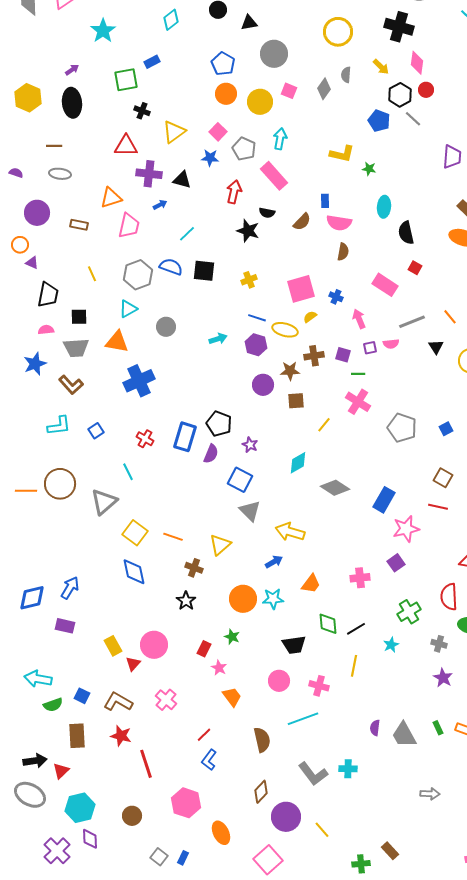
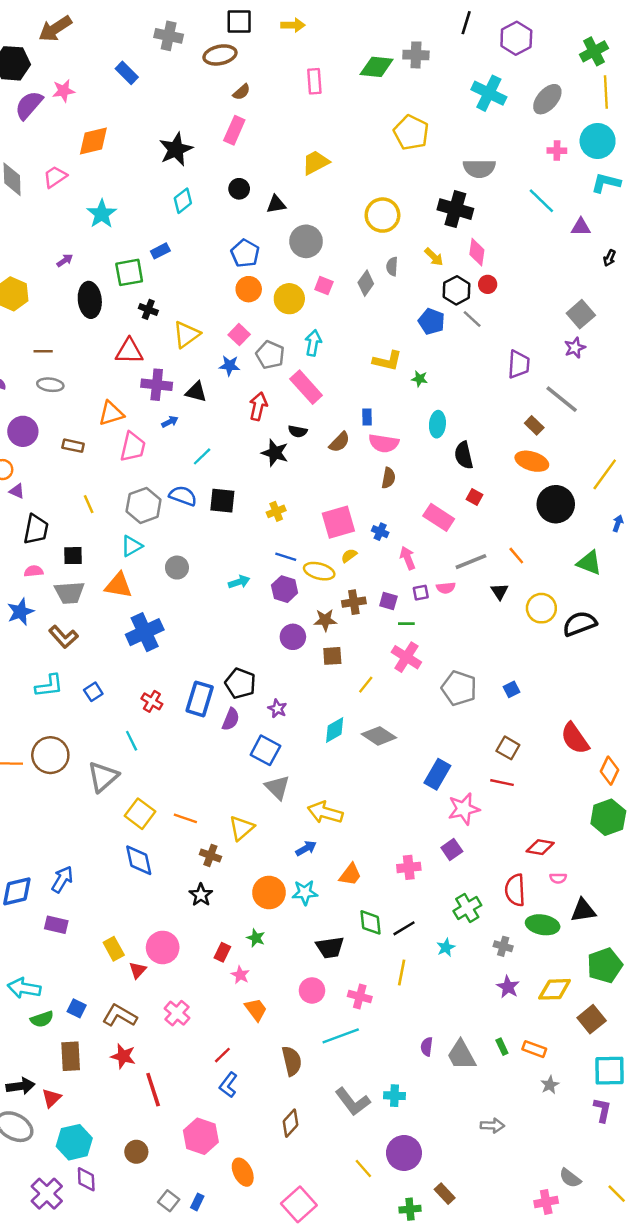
black ellipse: (72, 103) -> (90, 300), moved
gray diamond: (335, 488) -> (379, 736), moved
purple circle: (286, 817) -> (404, 1153), moved

